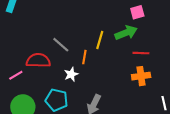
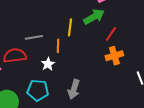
gray line: (61, 45) -> (34, 37), turned -42
red line: (141, 53) -> (111, 34), turned -49

